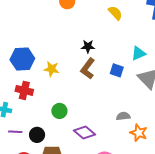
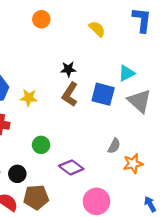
blue square: (117, 70) -> (103, 94), size x1.5
gray semicircle: (123, 116) -> (114, 146), turned 128
orange star: (139, 133) -> (133, 164), turned -30

